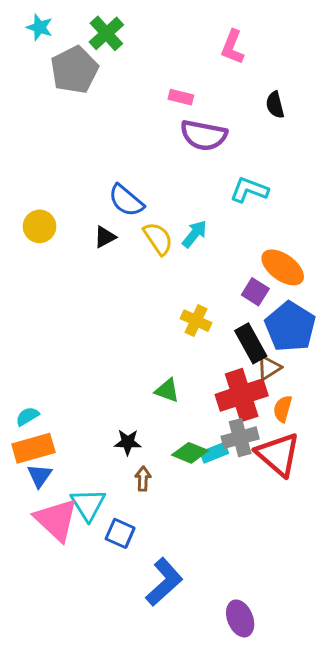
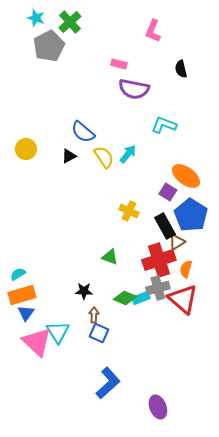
cyan star: (40, 27) -> (36, 18), moved
blue square: (120, 533) -> (99, 333), moved

